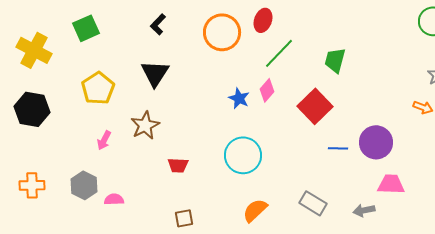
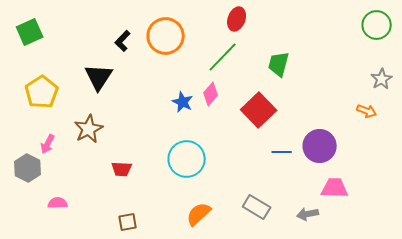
red ellipse: (263, 20) -> (237, 19), moved
black L-shape: (158, 24) -> (123, 41), moved
gray hexagon: (84, 185) -> (28, 168), moved

